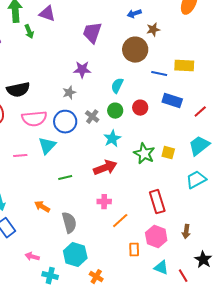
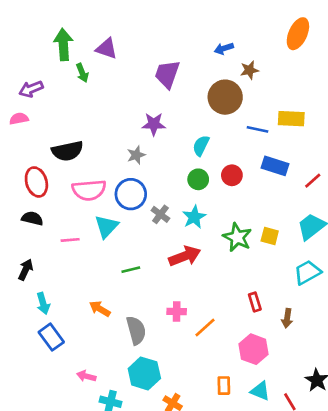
gray cross: (92, 117) -> (160, 214), moved
pink cross: (104, 202) -> (177, 311), moved
red rectangle: (157, 202) -> (255, 302), size x0.6
brown arrow: (186, 232) -> (287, 318), moved
orange rectangle: (134, 250) -> (224, 386), moved

